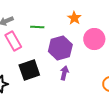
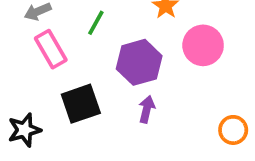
green line: (37, 27) -> (96, 23), turned -64

